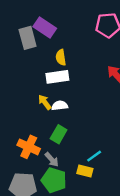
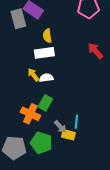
orange cross: (29, 147) -> (30, 114), moved
cyan line: (94, 156) -> (76, 122), turned -48
gray arrow: (52, 160) -> (60, 127), moved

